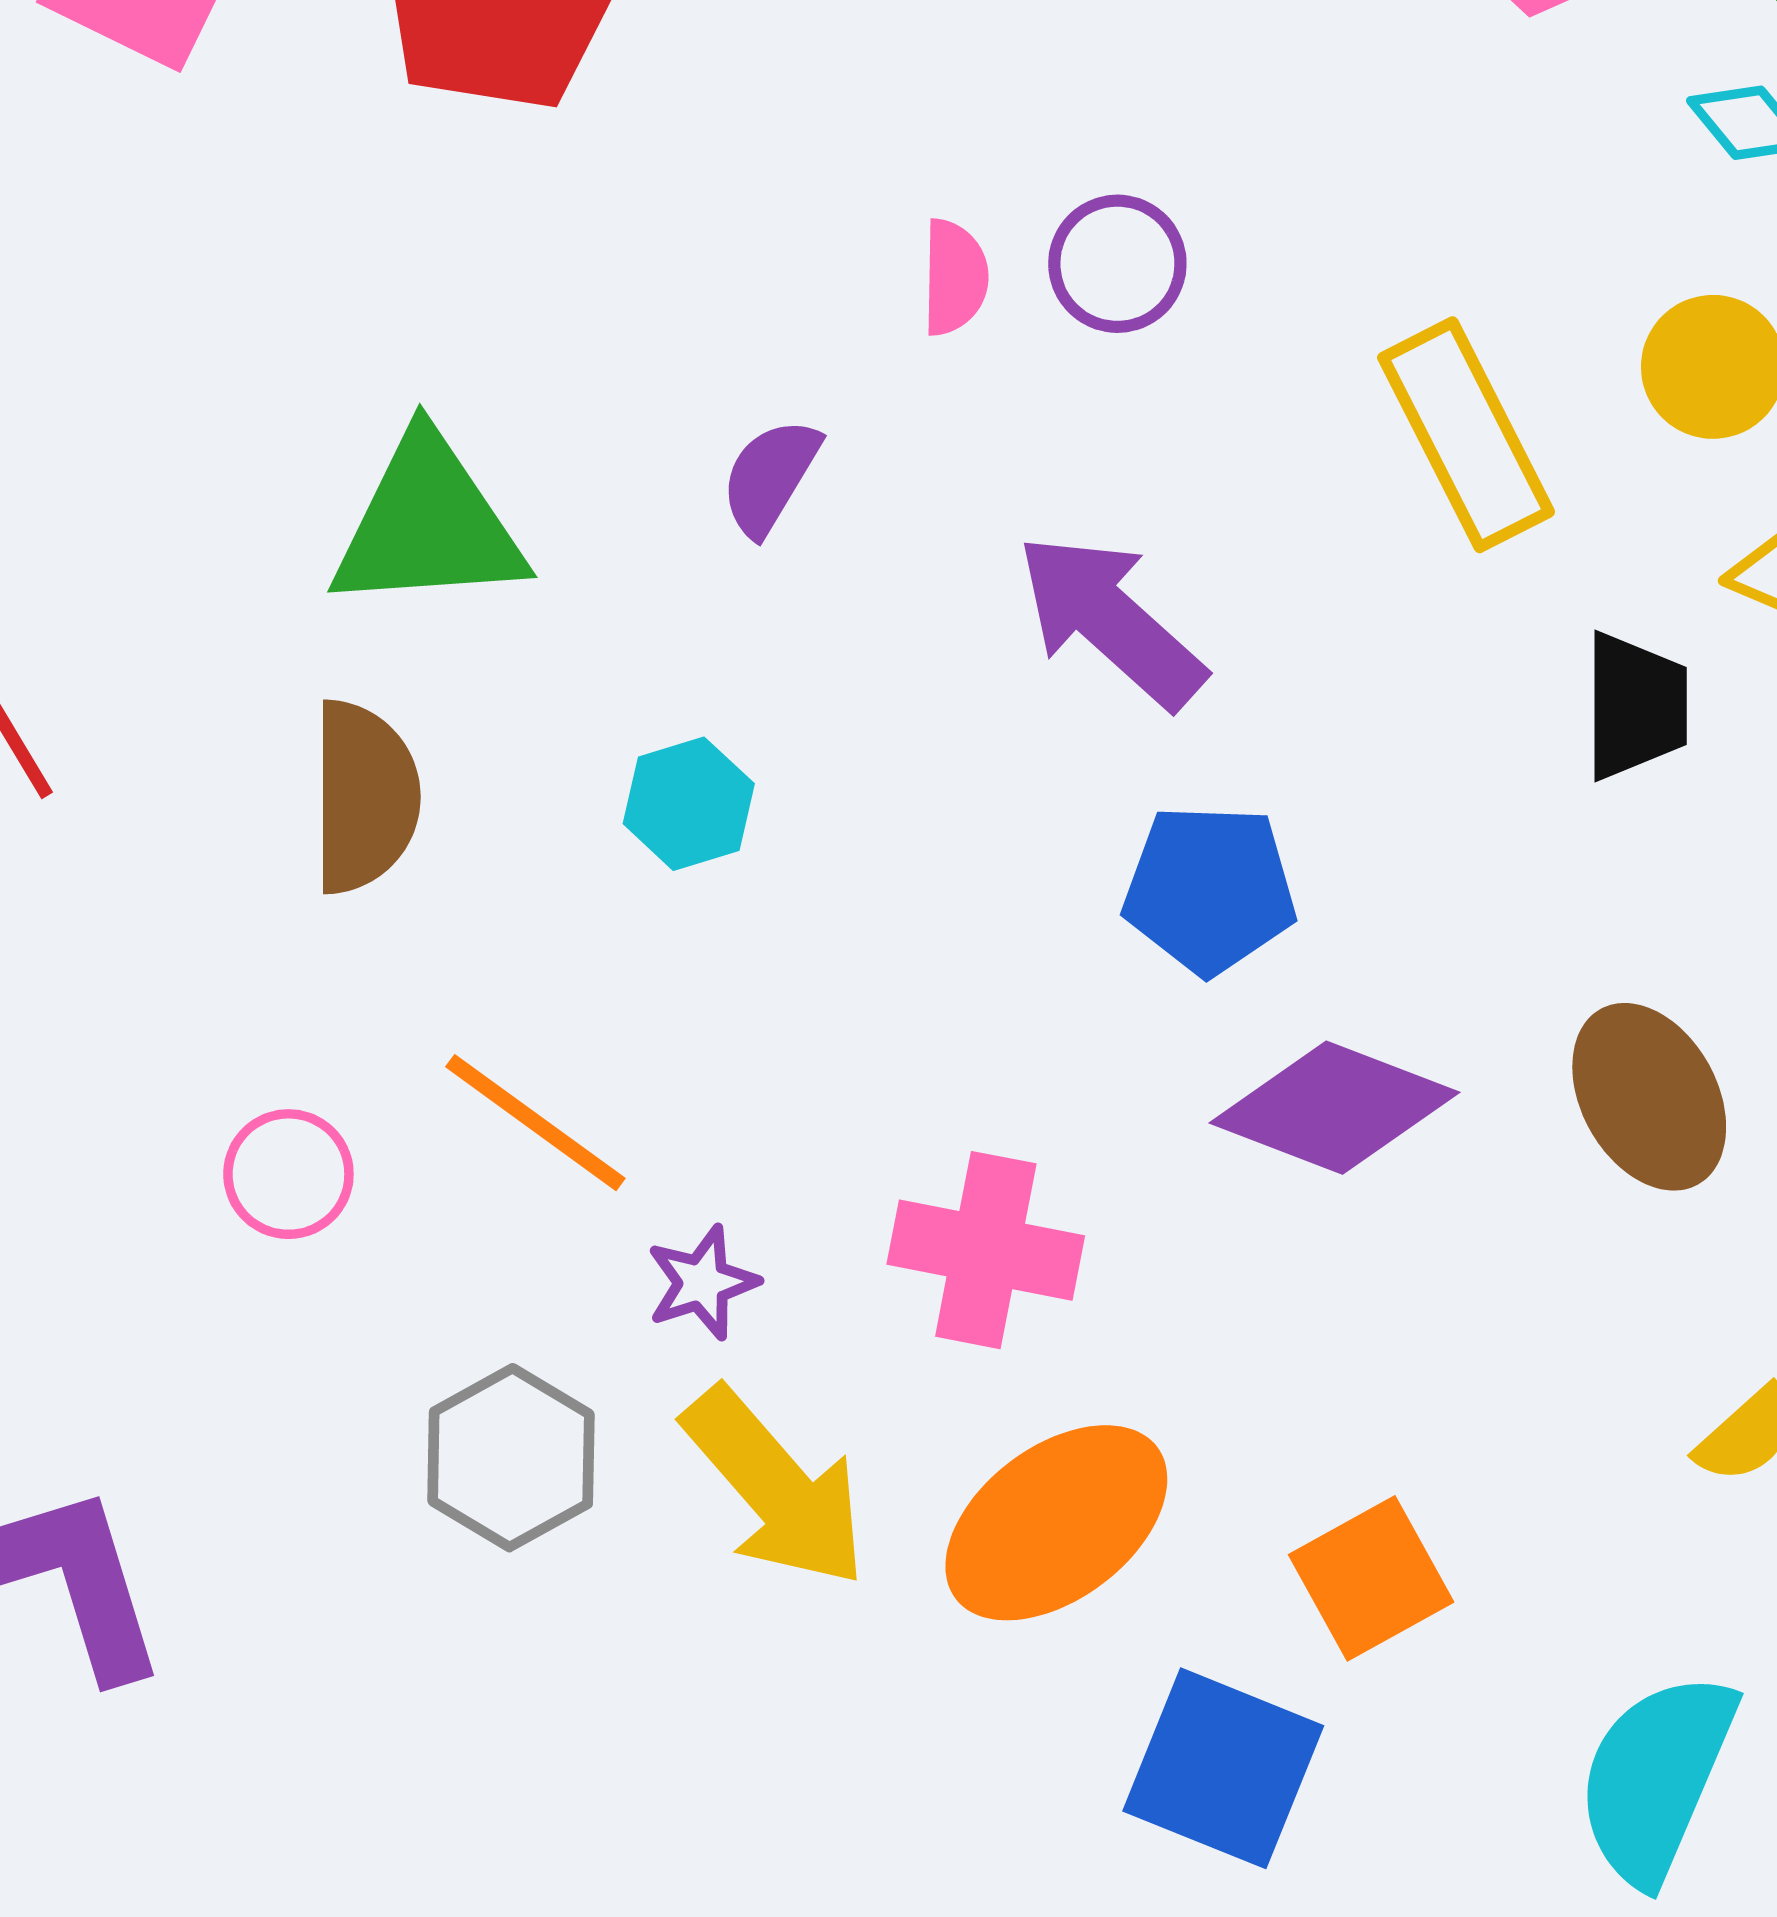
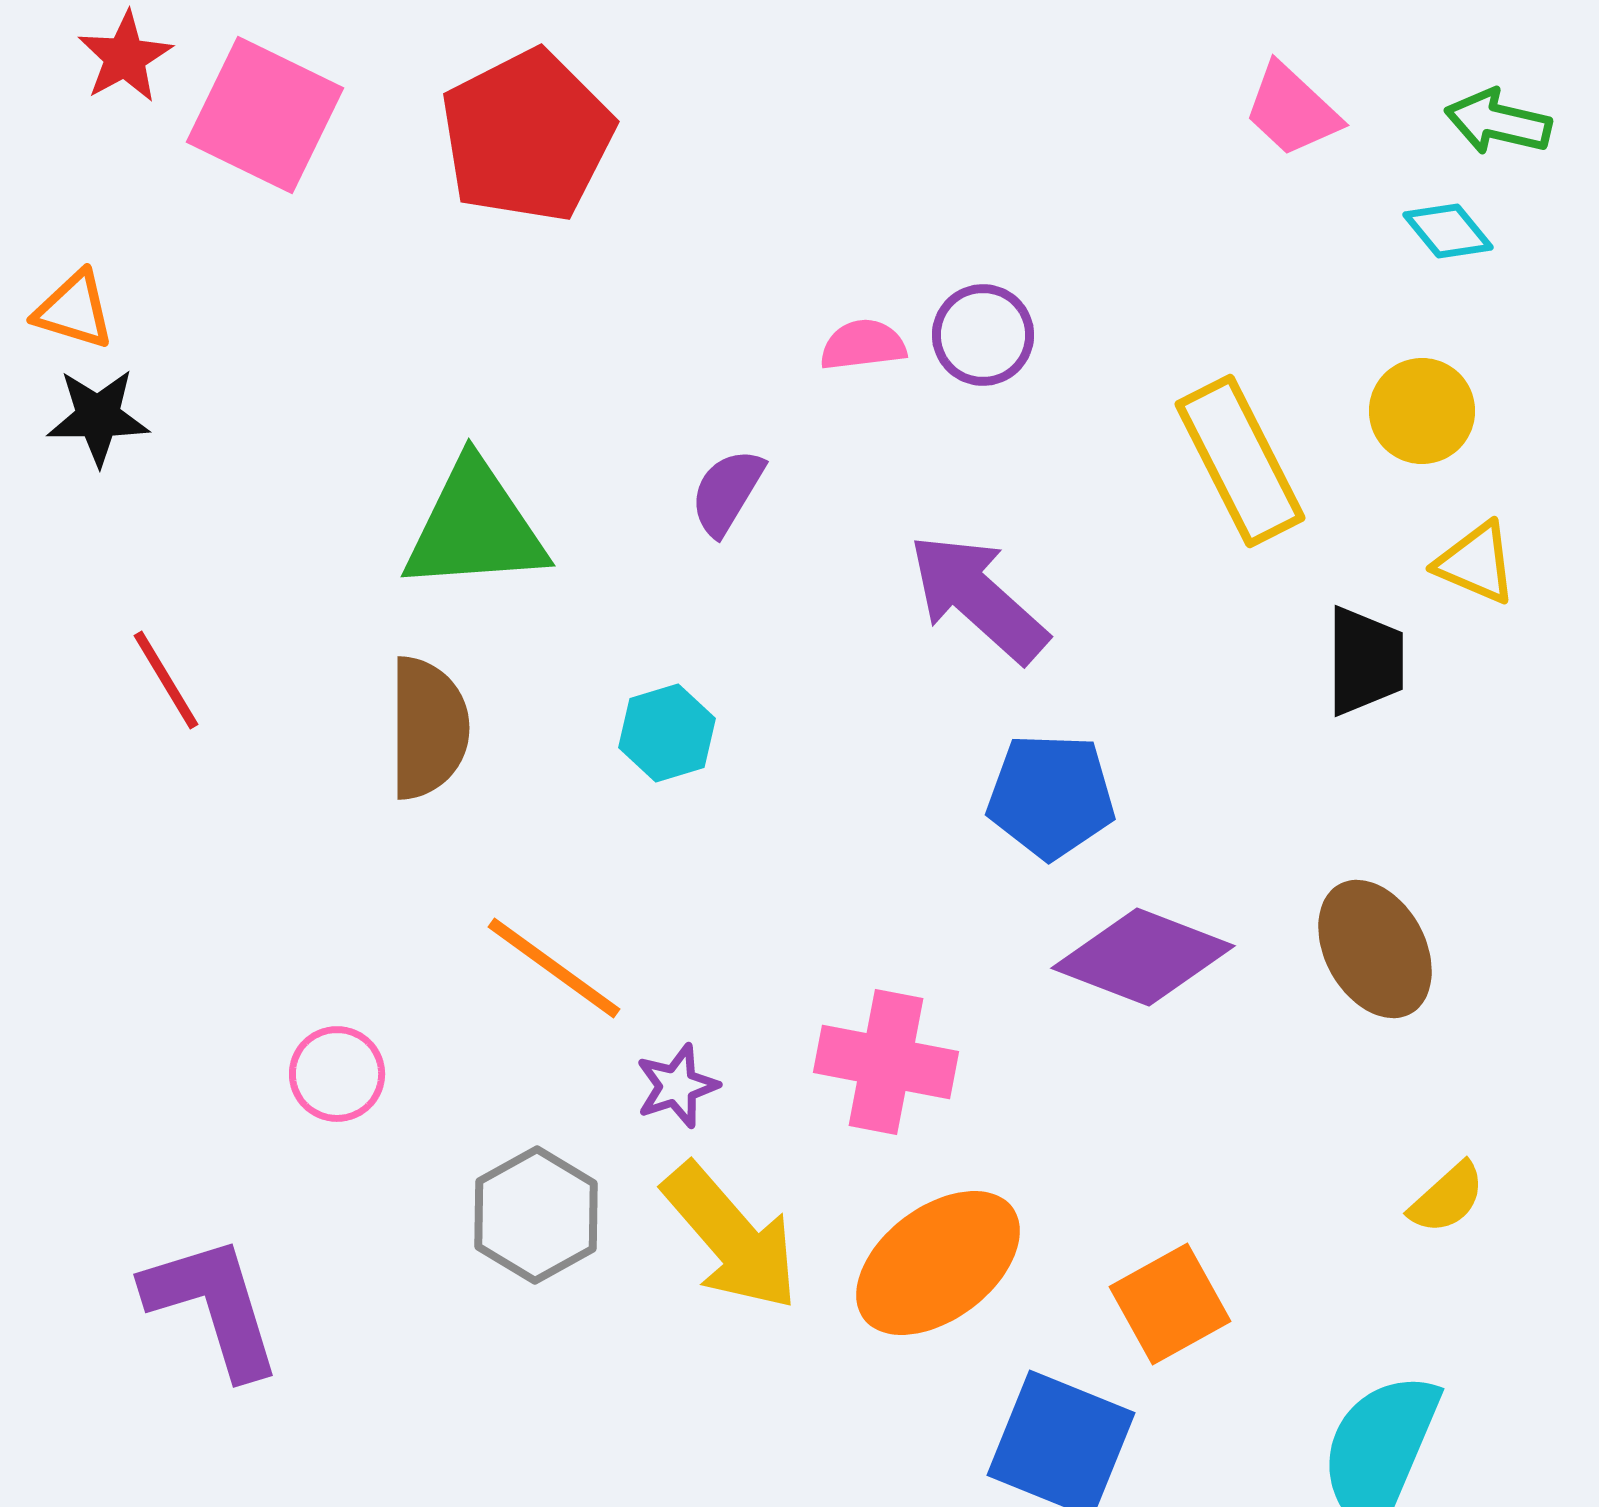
pink semicircle: (955, 277) -> (863, 345), turned -98
pink circle: (288, 1174) -> (337, 1074), moved

